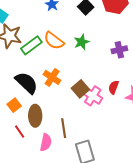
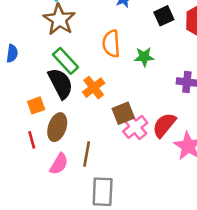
orange semicircle: (54, 41) -> (111, 44), turned 30
green rectangle: (31, 45) -> (65, 61), moved, turned 65
red semicircle: (114, 87) -> (164, 125), size x1.5

